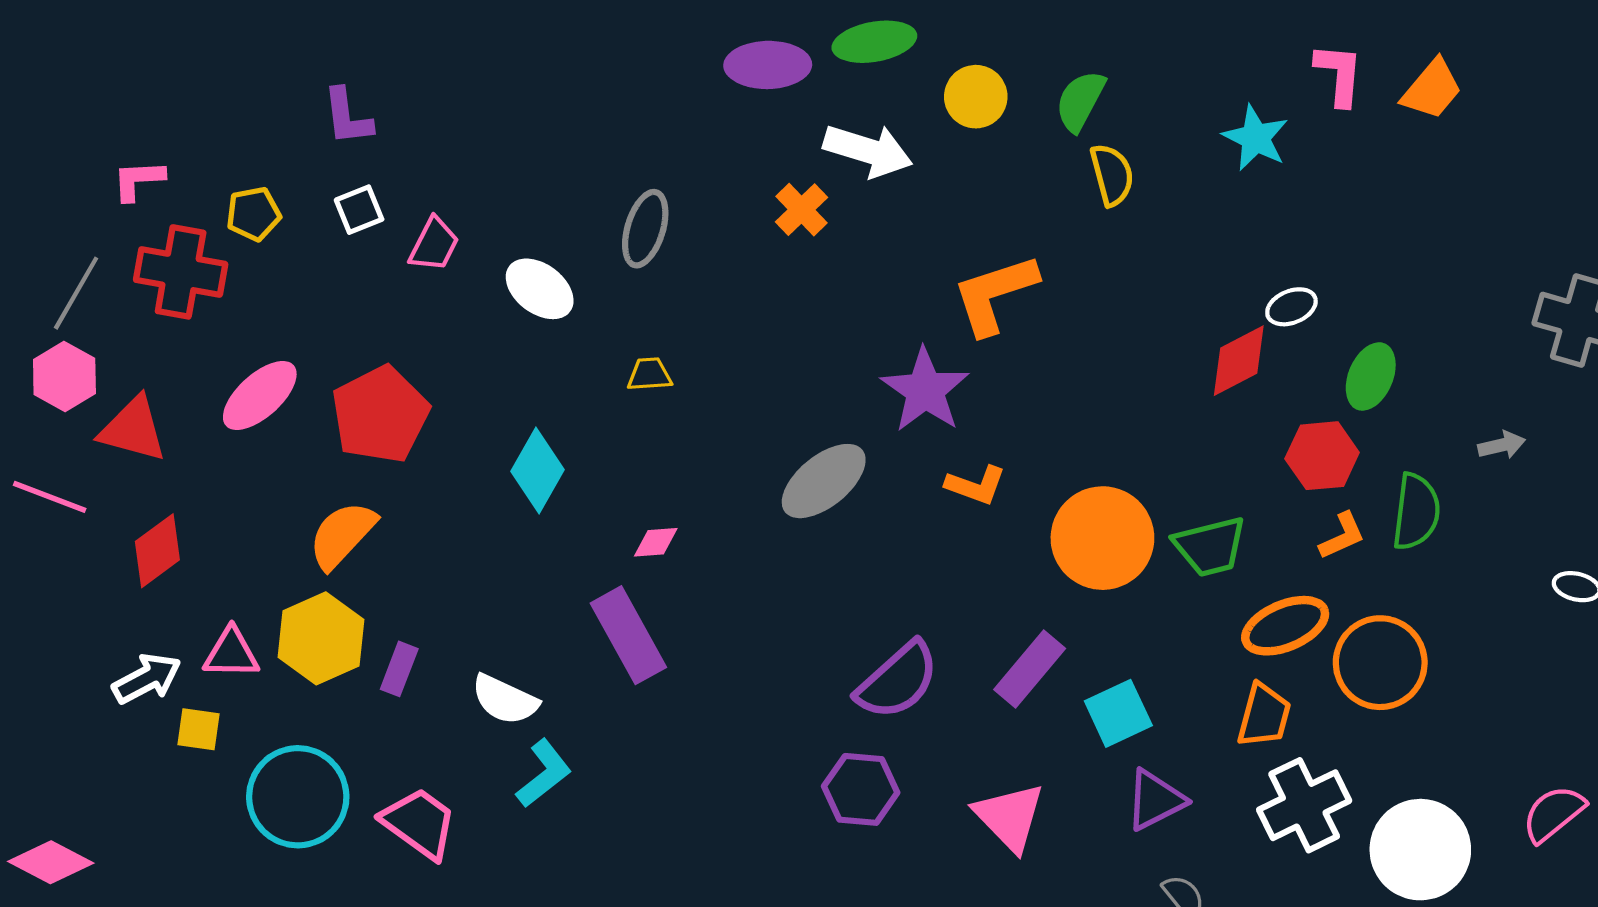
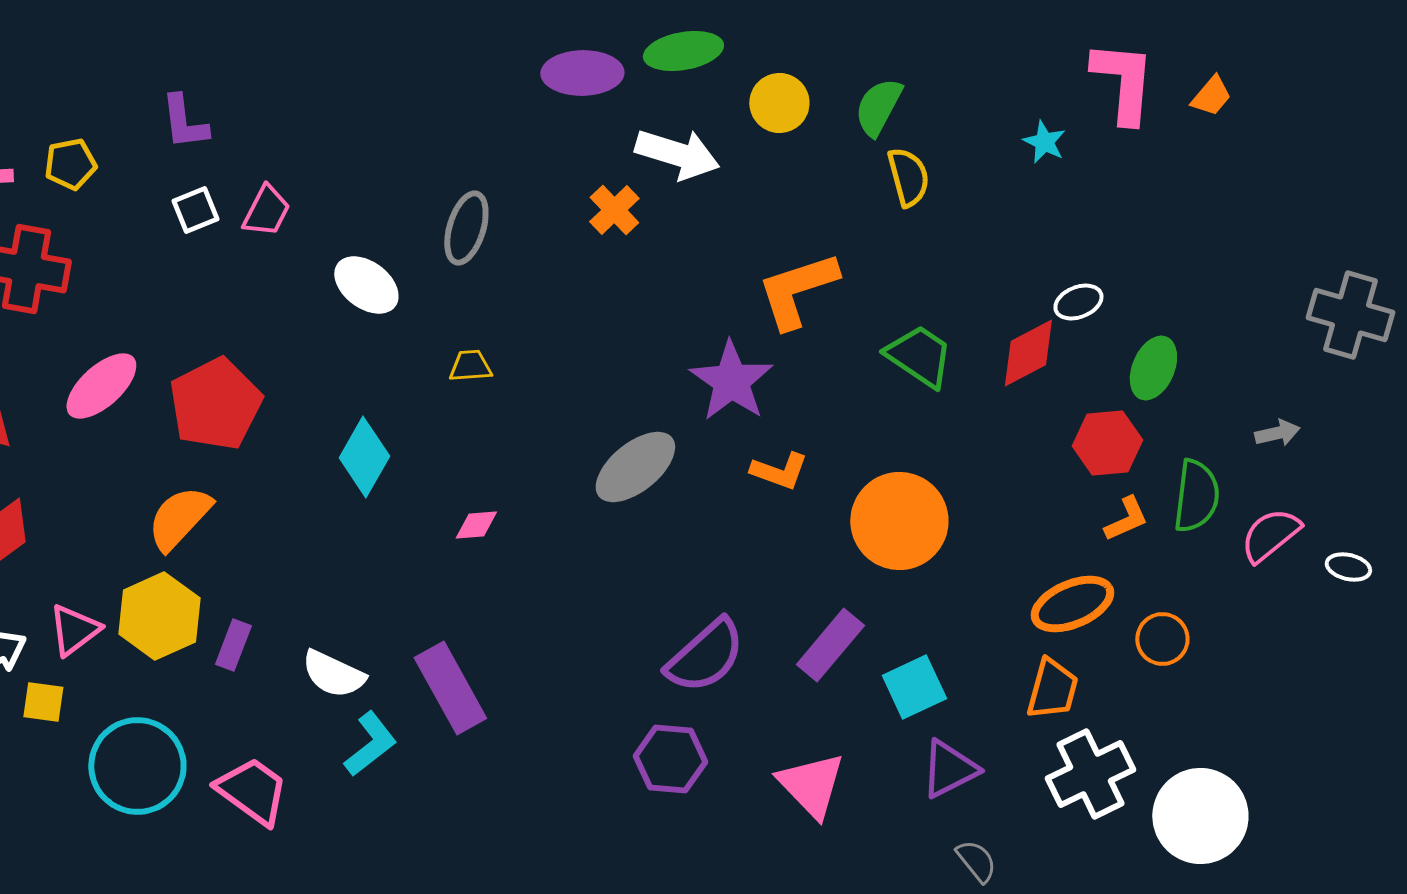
pink L-shape: (1339, 74) -> (1123, 82), size x1.4
orange trapezoid: (1432, 89) -> (1211, 96), size x0.7
cyan star: (1256, 138) -> (1044, 142), size x0.7
yellow pentagon: (253, 214) -> (70, 164), moved
pink trapezoid: (434, 244) -> (266, 211), moved
green trapezoid: (1210, 547) -> (919, 356), moved, turned -132
purple rectangle: (628, 635) -> (450, 688), moved
pink triangle: (231, 653) -> (74, 630), turned -38
orange circle: (1380, 663) -> (1162, 639), size x0.6
pink semicircle: (1553, 814) -> (1270, 535), moved

